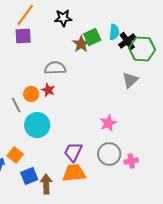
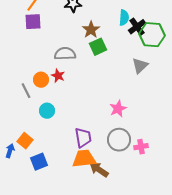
green square: (92, 37) -> (98, 47), moved
cyan circle: (37, 125) -> (47, 111), size x0.6
purple trapezoid: (73, 152) -> (83, 138), turned 145
brown arrow: (46, 184) -> (99, 170), moved, turned -54

